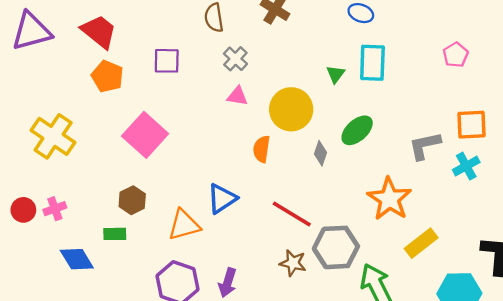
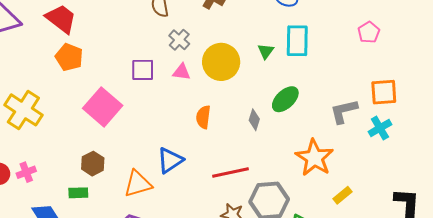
purple square: (167, 61) -> (143, 70), moved
yellow circle: (291, 109) -> (221, 62), moved
red line: (292, 214) -> (231, 173), turned -42
yellow rectangle: (421, 243) -> (342, 195), size x0.7

